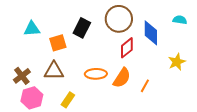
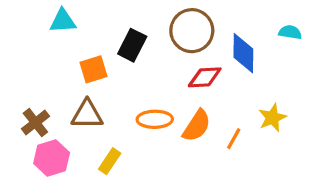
cyan triangle: (32, 29) -> (63, 21), moved
red diamond: (127, 48) -> (205, 77), turned 35
yellow star: (177, 62) -> (272, 118), moved

